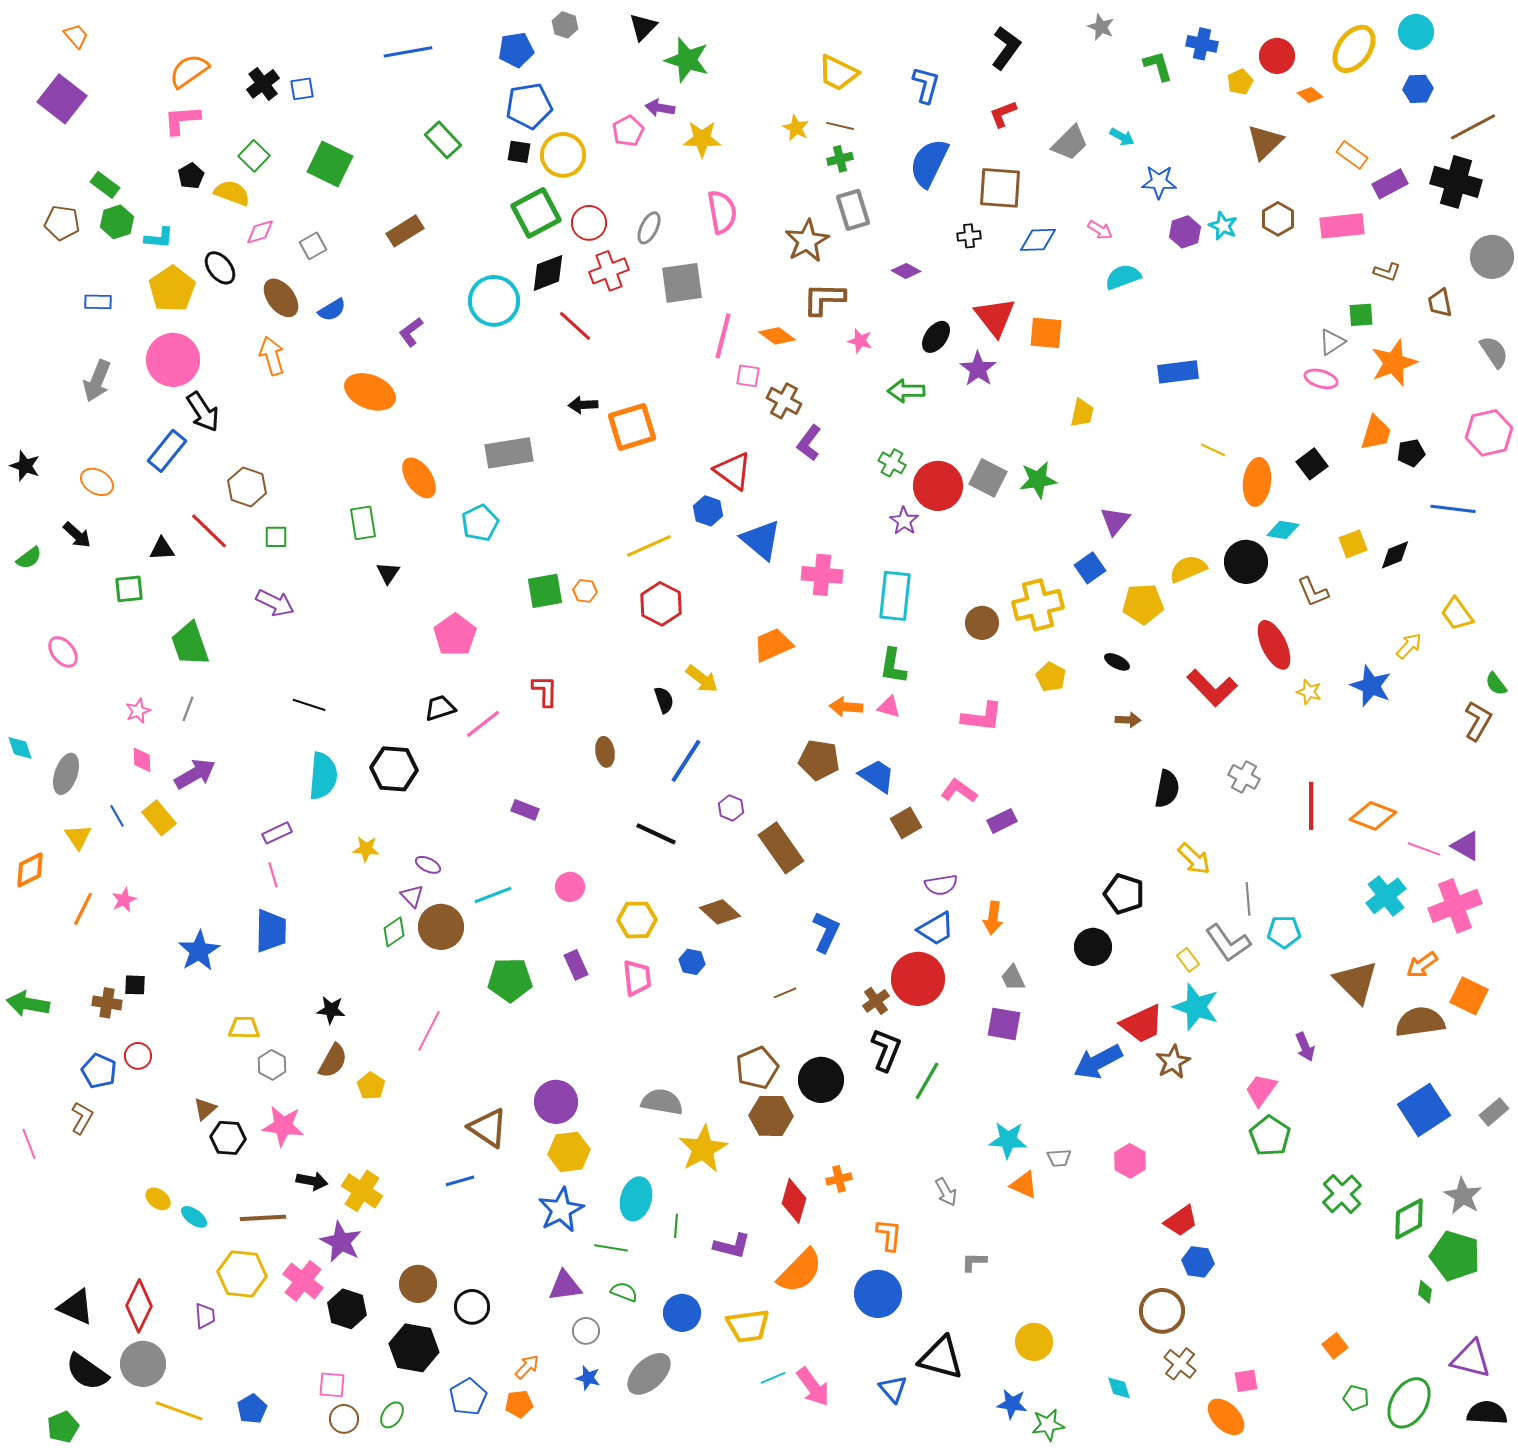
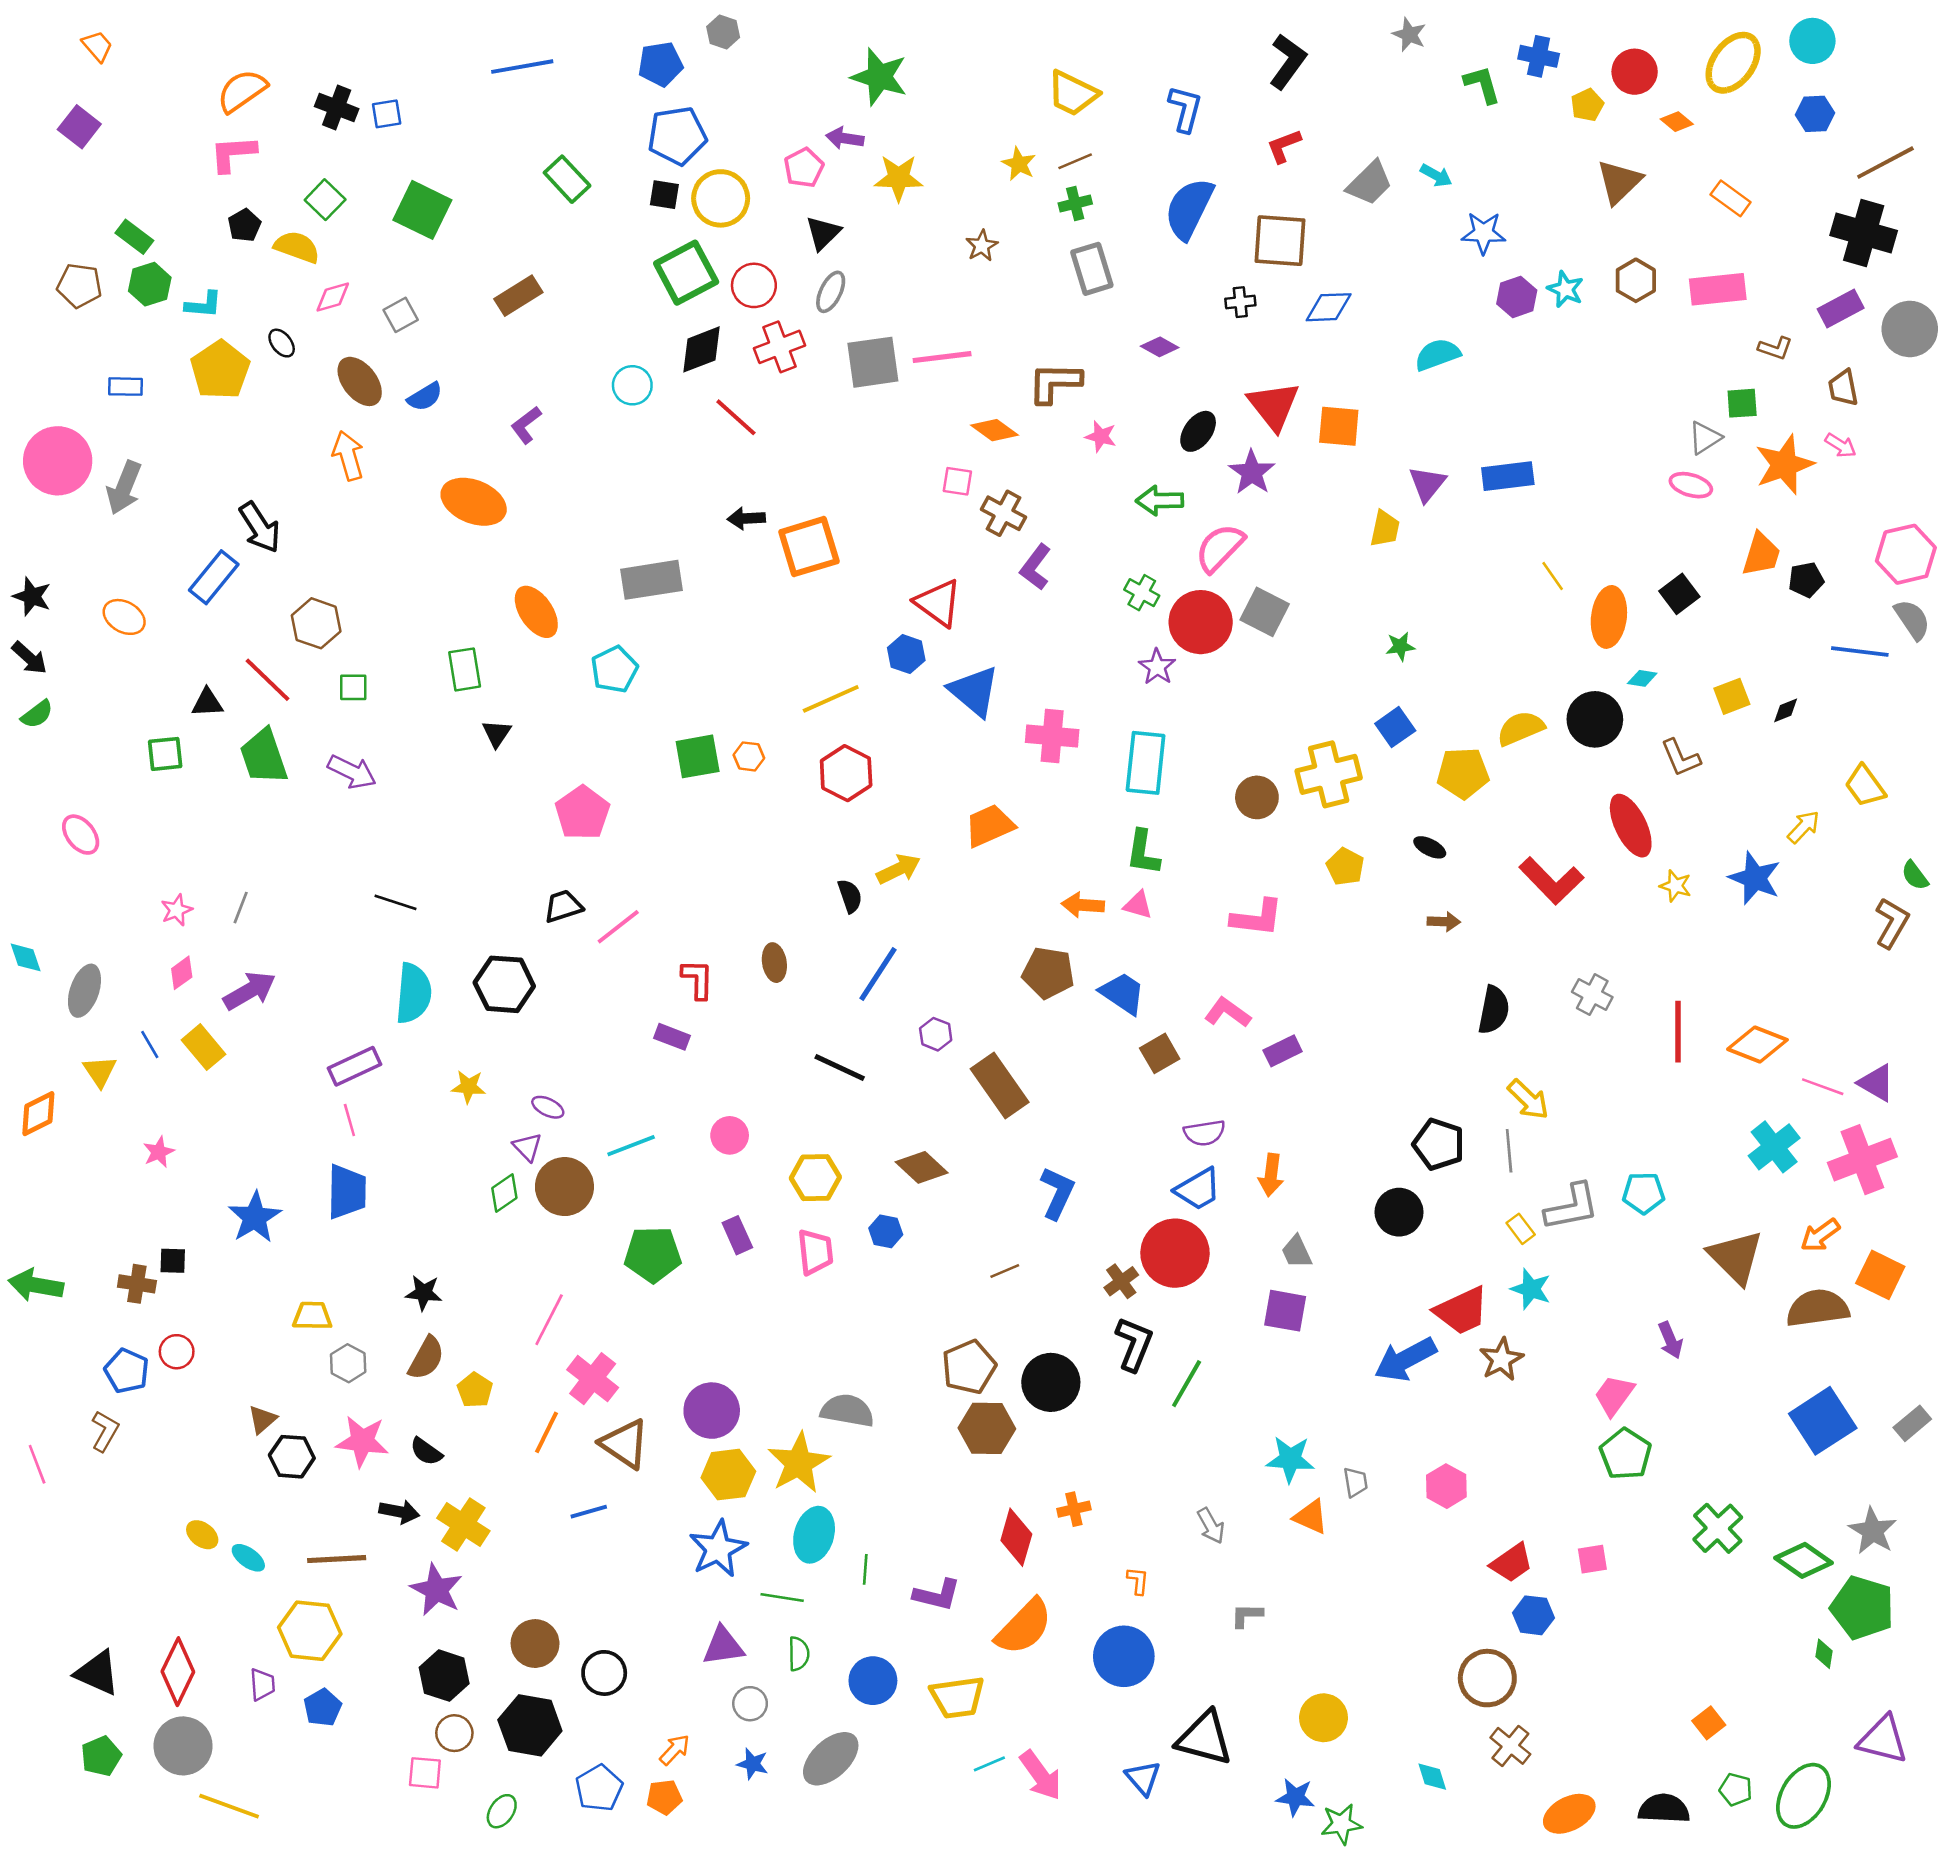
black triangle: (643, 27) -> (823, 233), moved
black cross: (263, 84) -> (337, 108), turned -32
purple square: (62, 99) -> (79, 127), size x0.7
brown line: (840, 126) -> (1075, 161), turned -36
purple rectangle: (1390, 184) -> (1841, 308), moved
pink semicircle: (722, 212) -> (1220, 548), moved, turned -126
pink arrow: (1100, 230) -> (1841, 445), moved
brown star: (807, 241) -> (982, 246), moved, size x0.6
black ellipse: (220, 268) -> (282, 343), size x0.7
cyan circle: (494, 301) -> (632, 385), size x0.6
pink line: (723, 336) -> (942, 357), moved, turned 69
gray semicircle: (1494, 352) -> (1912, 620), moved
pink circle: (173, 360) -> (58, 461), moved
yellow line: (1213, 450) -> (1553, 576), turned 30
green star: (1038, 480) -> (1400, 646), moved, size x0.6
purple triangle: (1115, 521) -> (1427, 484), moved
cyan diamond: (1283, 530) -> (1642, 678), size x0.7
black arrow: (77, 535) -> (29, 658), moved
black diamond: (1395, 555) -> (1786, 710), size x0.7
green trapezoid: (190, 644) -> (264, 756), moved
yellow arrow: (702, 679) -> (899, 869), turned -64
red L-shape: (545, 691) -> (698, 979), moved
pink diamond: (142, 760) -> (182, 973), turned 56
purple rectangle: (277, 833) -> (355, 1066), size x1.4
gray line: (1248, 899) -> (1509, 1151), moved
orange line: (83, 909) -> (547, 1432), moved
gray L-shape: (1228, 943) -> (1572, 1207), turned -66
cyan star: (1196, 1007) -> (1531, 1289), size x0.7
yellow star: (703, 1149) -> (799, 1463), moved
gray trapezoid: (1059, 1158) -> (1356, 1482), turned -95
green diamond: (1409, 1219) -> (1804, 1560), turned 63
orange L-shape: (889, 1235) -> (1138, 1581), size x0.7
pink cross: (303, 1281) -> (593, 1379), moved
green semicircle: (624, 1292) -> (799, 1654), turned 68
black semicircle: (87, 1372) -> (426, 1452), moved, size x0.6
pink square: (1246, 1381) -> (1592, 1559), moved
blue pentagon: (252, 1409) -> (323, 1708), moved
black semicircle: (1487, 1413) -> (1664, 1809), moved
orange ellipse: (1226, 1417) -> (1569, 1814), turned -72
brown circle: (344, 1419) -> (454, 1733), moved
green pentagon: (63, 1427) -> (101, 1756), moved

